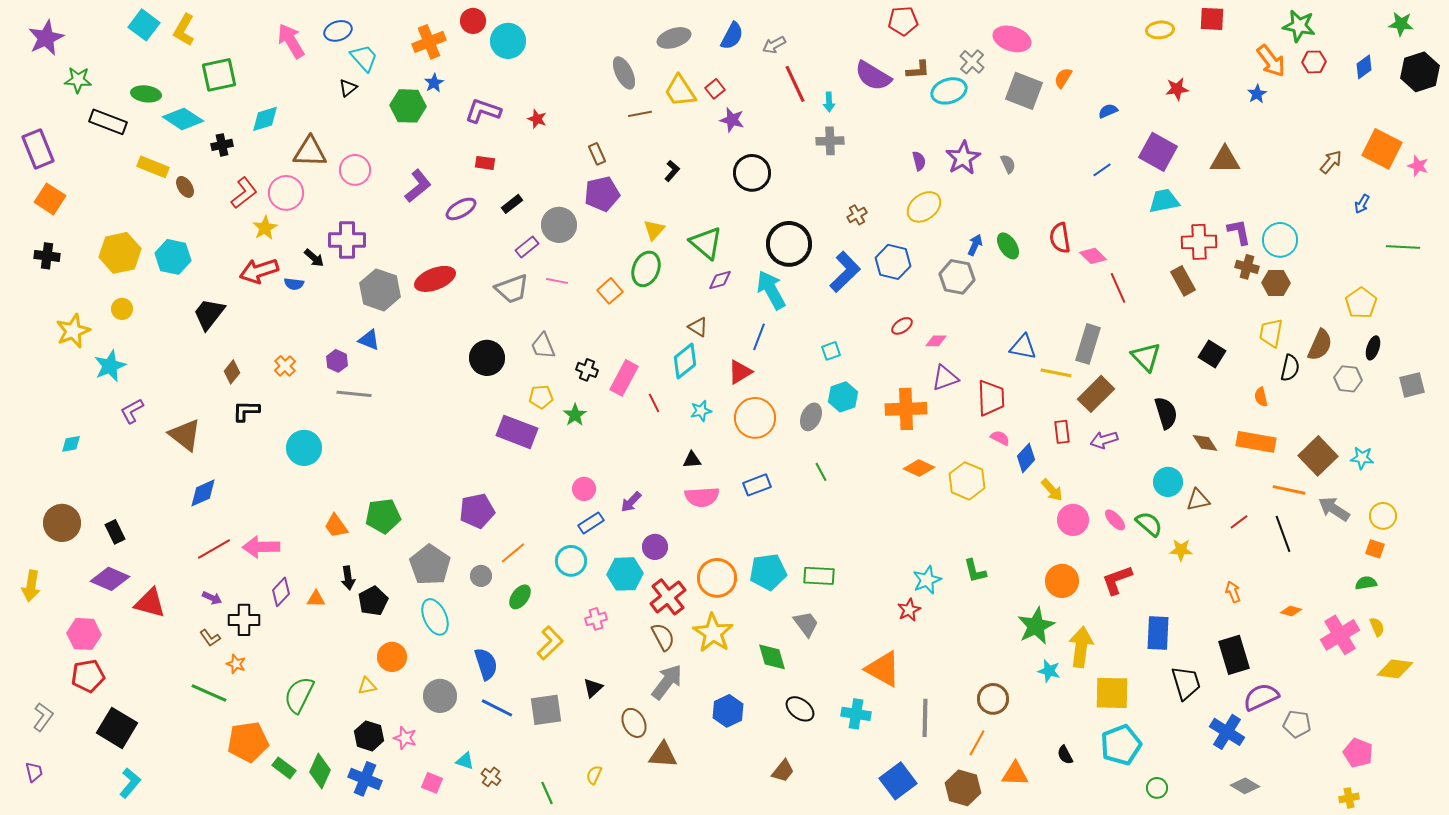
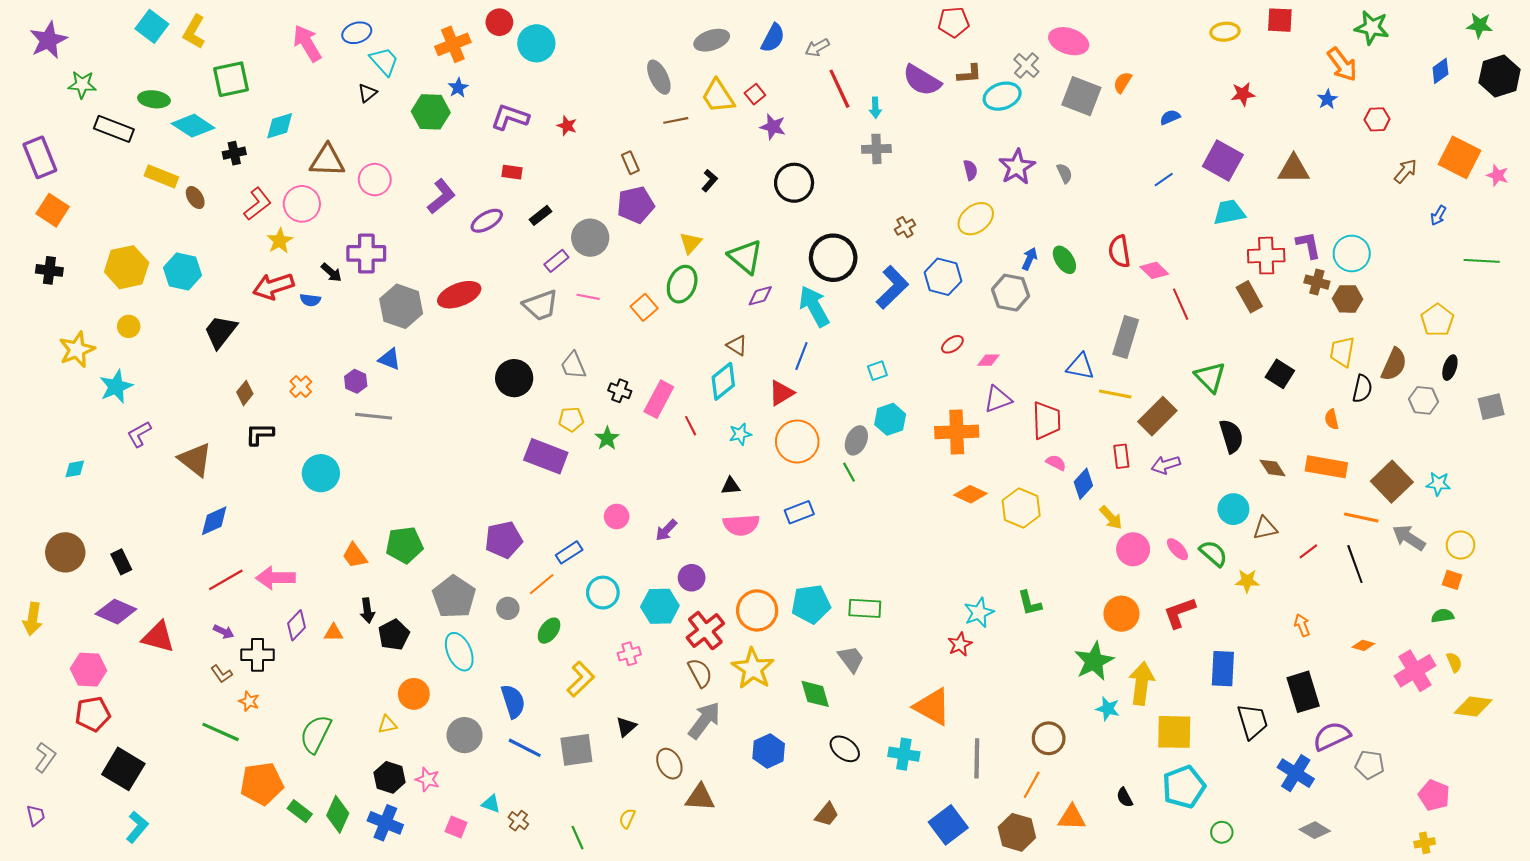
red hexagon: (1314, 62) -> (1377, 119), moved
gray rectangle: (1088, 344) -> (1126, 337), moved
green line: (821, 472) -> (849, 472), moved
blue rectangle: (591, 523) -> (569, 552), moved

